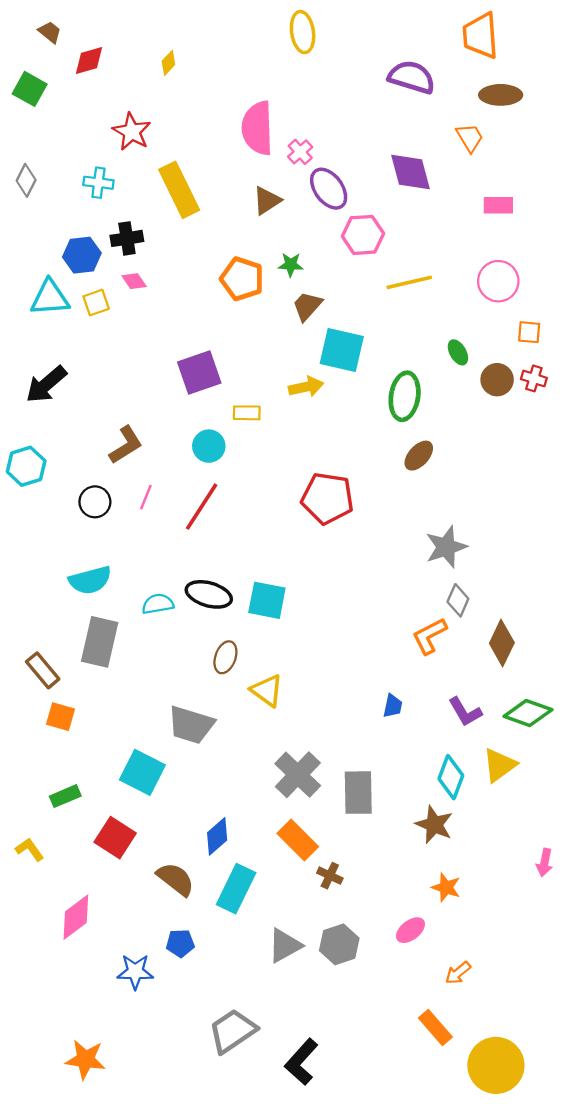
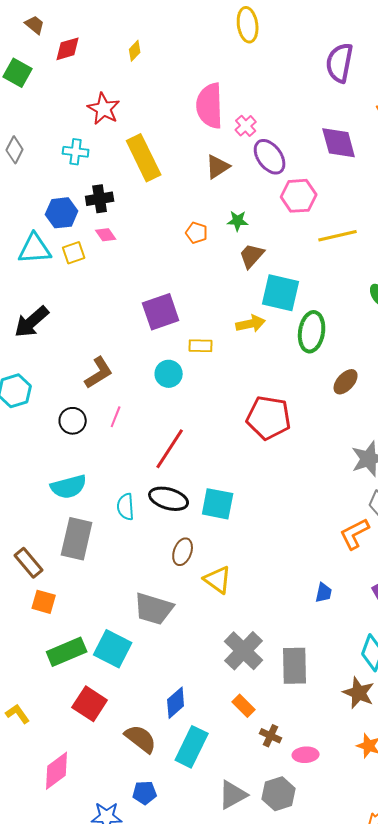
purple semicircle: (412, 77) -> (340, 63), turned -96
orange pentagon: (242, 279) -> (197, 233), size x0.6
green ellipse: (405, 396) -> (312, 332), moved
red line: (202, 507) -> (170, 449), moved
cyan semicircle: (158, 604) -> (126, 507), turned -84
green rectangle: (65, 796) -> (67, 652), moved, size x1.5
orange rectangle: (298, 840) -> (244, 706), size x0.7
pink ellipse: (410, 930) -> (306, 755), moved, turned 35

